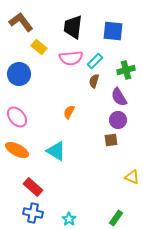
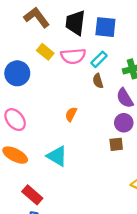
brown L-shape: (21, 22) -> (37, 17), moved
blue square: (113, 31) -> (105, 27), moved
yellow rectangle: (39, 47) -> (45, 52), moved
brown semicircle: (94, 81) -> (98, 81), turned -32

